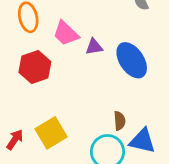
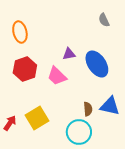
pink trapezoid: (66, 33) -> (57, 76), moved
blue triangle: (142, 141) -> (110, 106), moved

